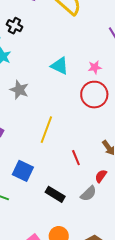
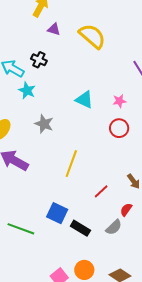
red circle: (94, 95) -> (119, 128), size x0.7
red line: (76, 158) -> (101, 191), turned 70
blue square: (23, 171) -> (57, 213), moved

